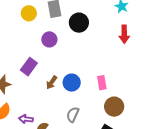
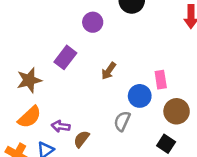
brown arrow: (52, 82) -> (109, 71), moved
blue circle: (72, 83) -> (140, 96), moved

